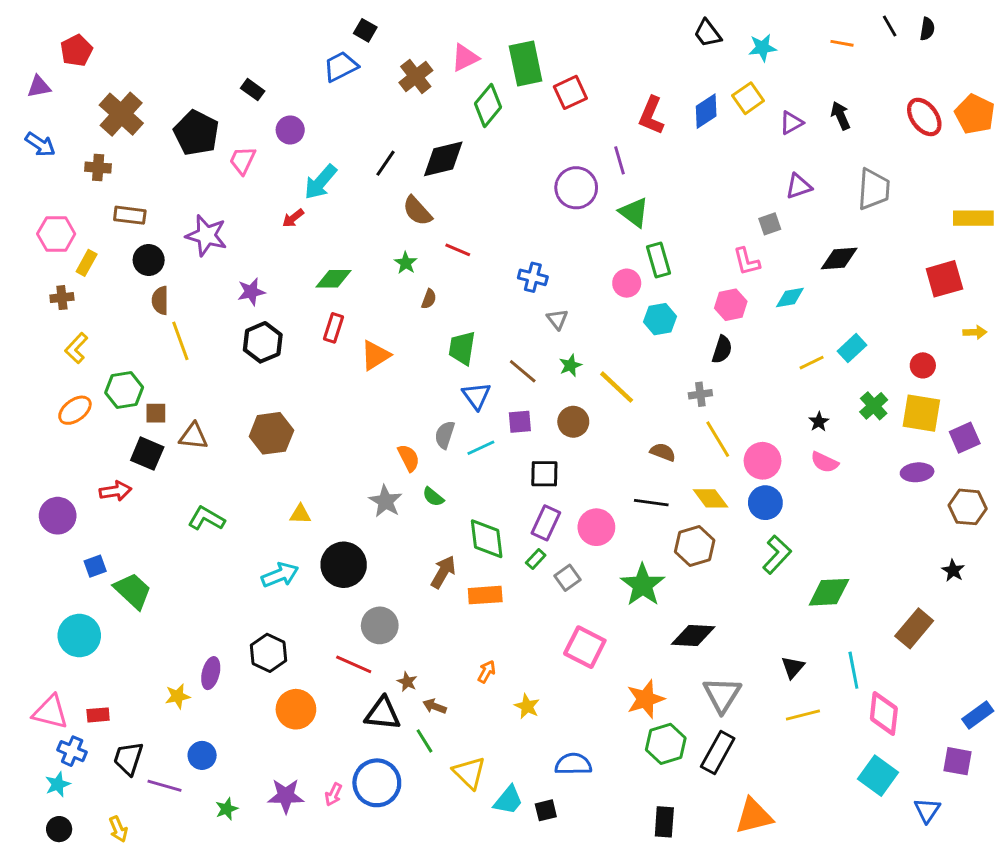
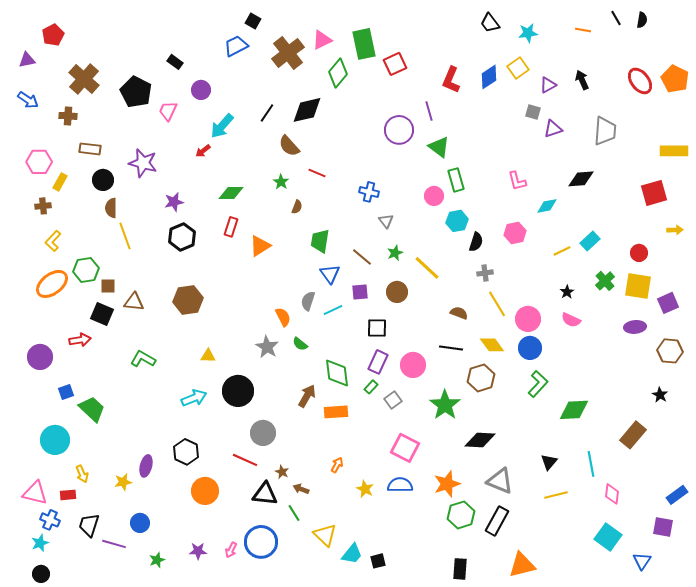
brown cross: (416, 77) -> (288, 53), size x1.4
gray square: (770, 224) -> (533, 112), moved, turned 35
pink hexagon: (731, 305) -> (515, 233), moved
black semicircle: (722, 350) -> (476, 242), moved
orange ellipse: (75, 410) -> (52, 284), size x1.4
gray triangle: (722, 695) -> (500, 481), turned -40
pink diamond: (884, 714) -> (612, 494), size x0.7
blue semicircle: (573, 764) -> (400, 485), moved
purple star: (286, 796) -> (198, 551), size x0.7
yellow arrow: (118, 829) -> (82, 474), moved

